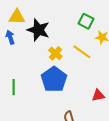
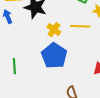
yellow line: (82, 52) -> (80, 26), turned -30

